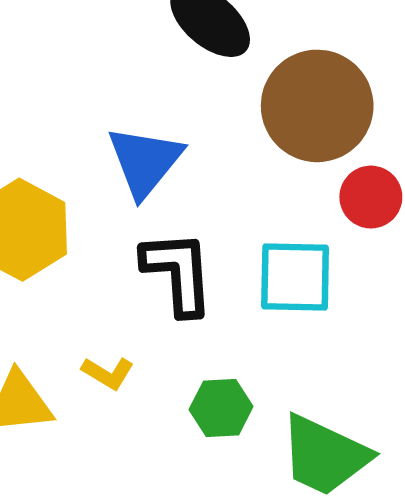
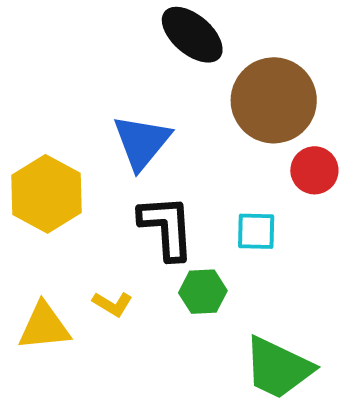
cyan square: (295, 277) -> (256, 231), size x0.7
green hexagon: (221, 408) -> (203, 292), moved

